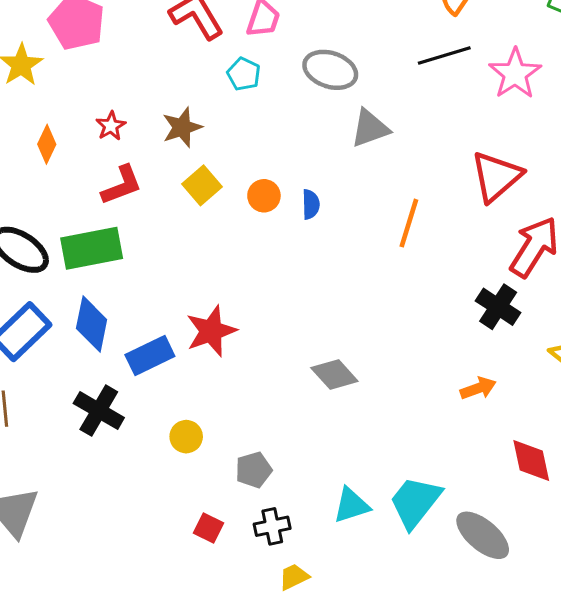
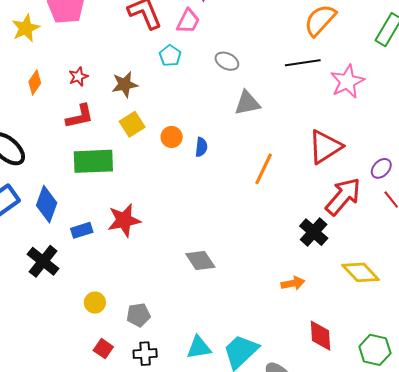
gray ellipse: (330, 70) -> (227, 61), size x0.7
green rectangle: (92, 248) -> (93, 161), moved
blue rectangle: (150, 356) -> (82, 230), size x0.7
yellow circle: (186, 437) -> (95, 303), moved

